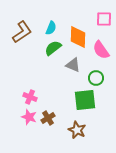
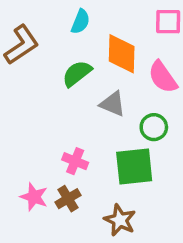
cyan semicircle: (51, 28) -> (80, 22), moved
pink cross: (30, 97) -> (75, 161), moved

